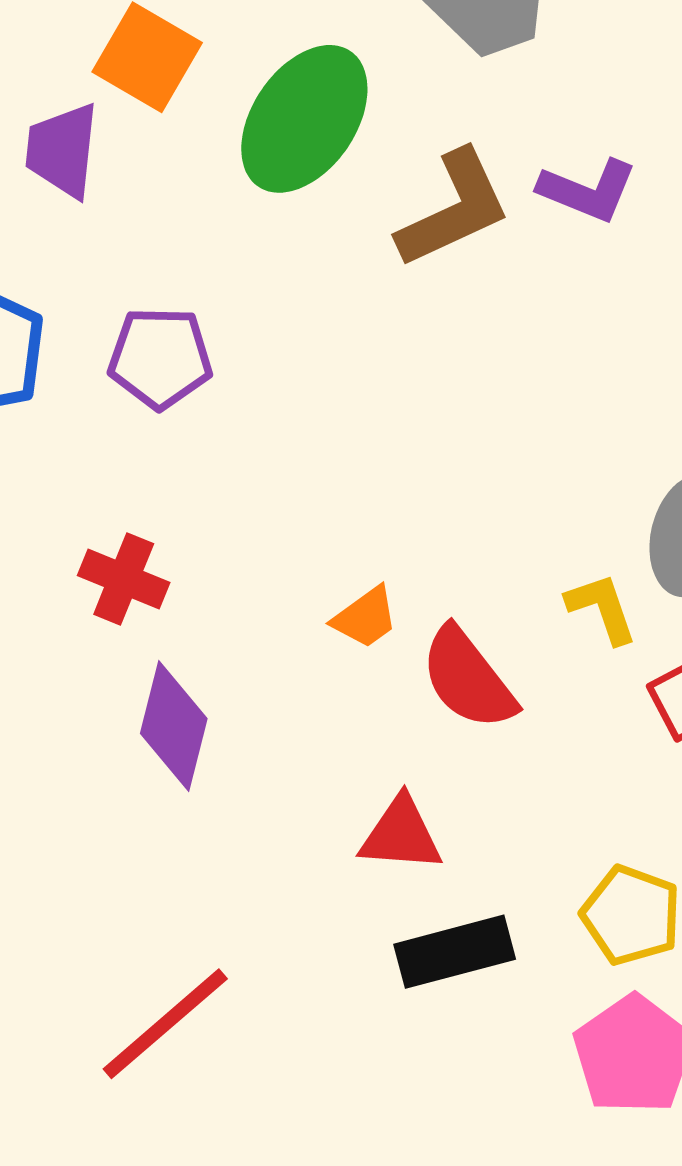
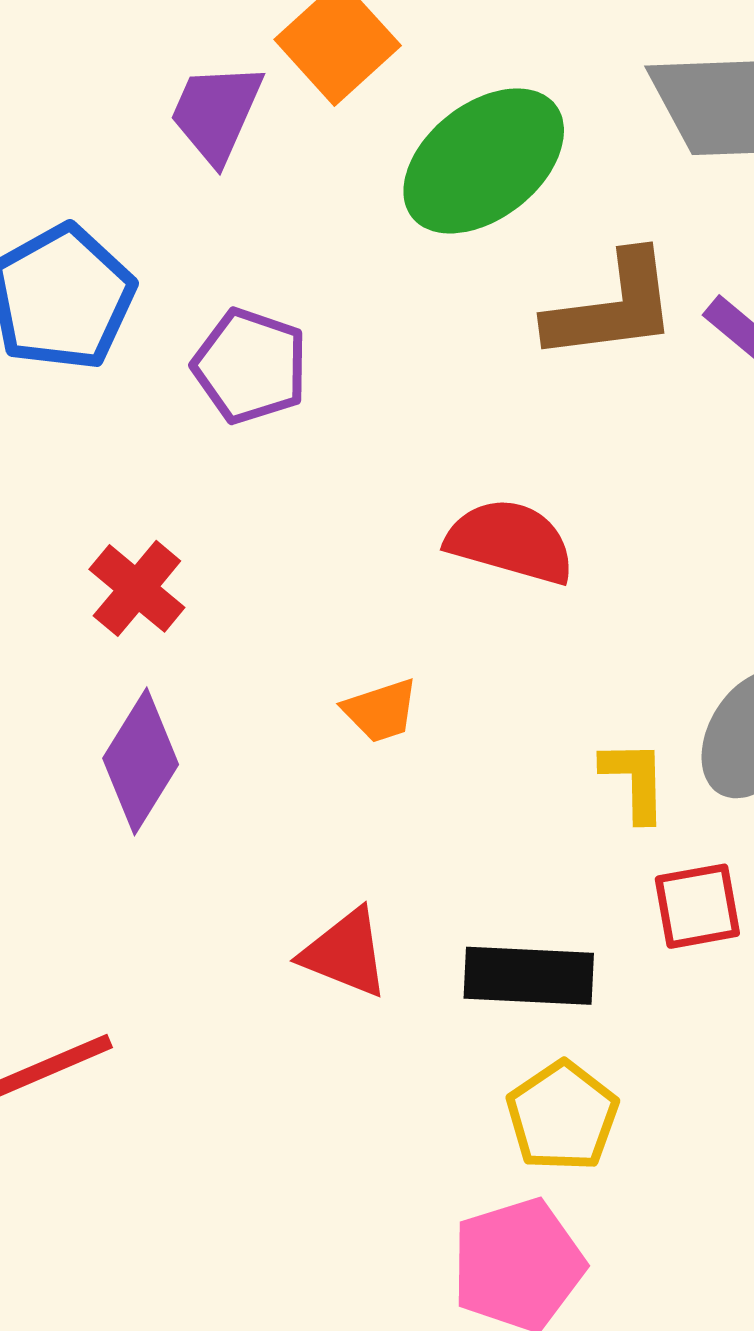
red semicircle: (468, 678) -> (510, 541), moved, turned 126
black rectangle: (455, 952) -> (529, 976), moved

